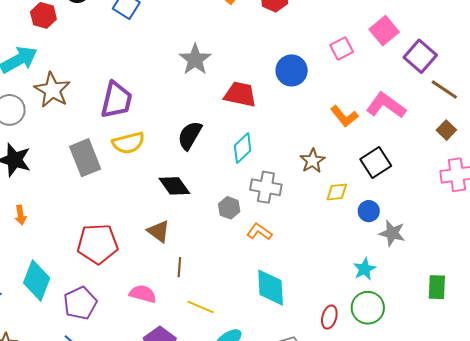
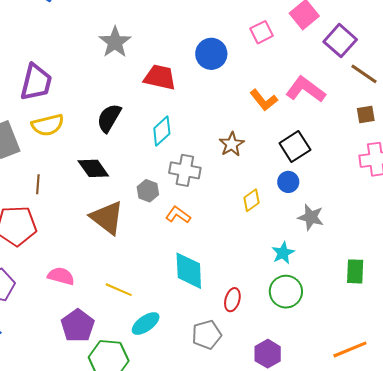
brown square: (446, 130) -> (366, 114), turned 36
yellow diamond: (337, 192) -> (252, 200), moved, turned -30
blue circle: (369, 211) -> (288, 182), moved
brown triangle: (159, 231) -> (107, 218), moved, size x1.5
brown line: (179, 267) -> (38, 184), moved
red ellipse: (329, 317) -> (232, 300), moved

